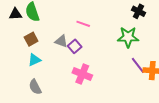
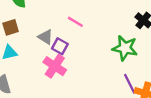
purple square: (75, 46) -> (60, 46), turned -32
pink cross: (82, 74) -> (55, 66), moved

